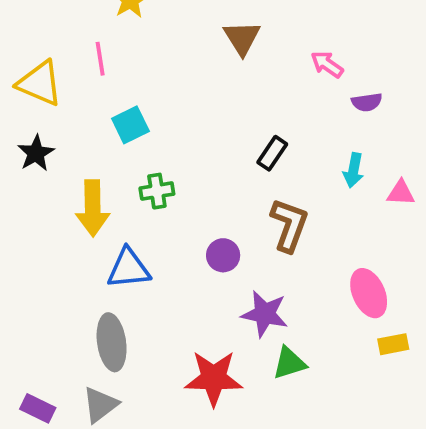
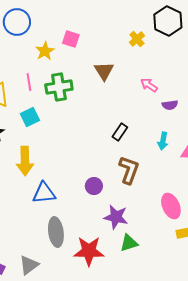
cyan square: (130, 125) -> (30, 117), moved
green cross: (157, 191) -> (59, 87), moved, size x1.5
gray ellipse: (112, 342) -> (56, 232), moved

